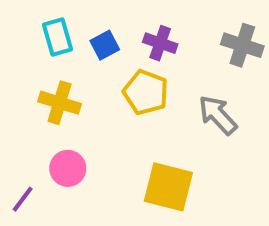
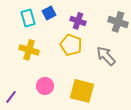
blue square: (105, 45) -> (49, 13), moved
pink circle: (68, 168) -> (45, 86), moved

